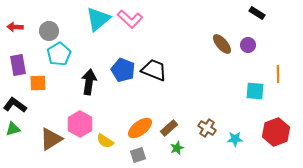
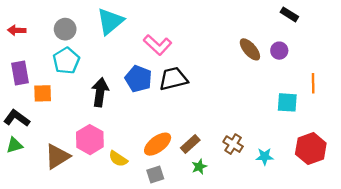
pink L-shape: (130, 19) -> (158, 45), moved
gray circle: (49, 31) -> (65, 29), moved
black trapezoid: (154, 70) -> (173, 79), turned -36

